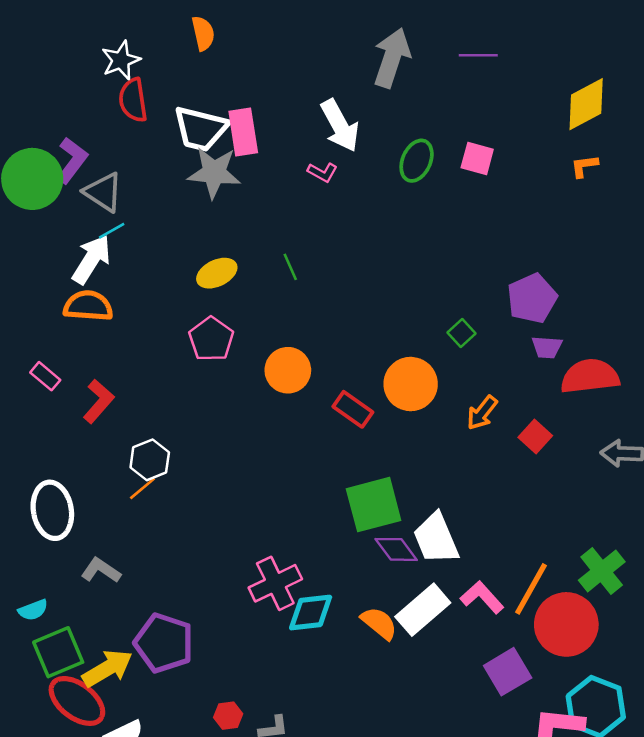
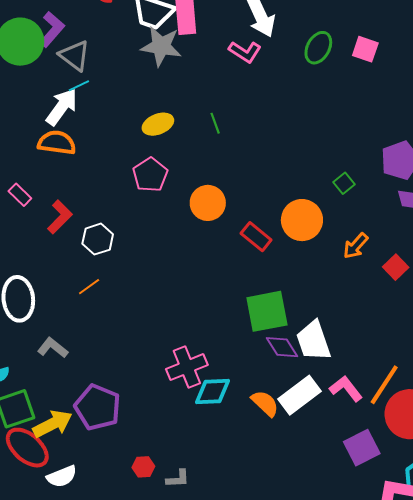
pink L-shape: (322, 172) -> (245, 52), size x1.4
white hexagon: (150, 460) -> (98, 239), moved

